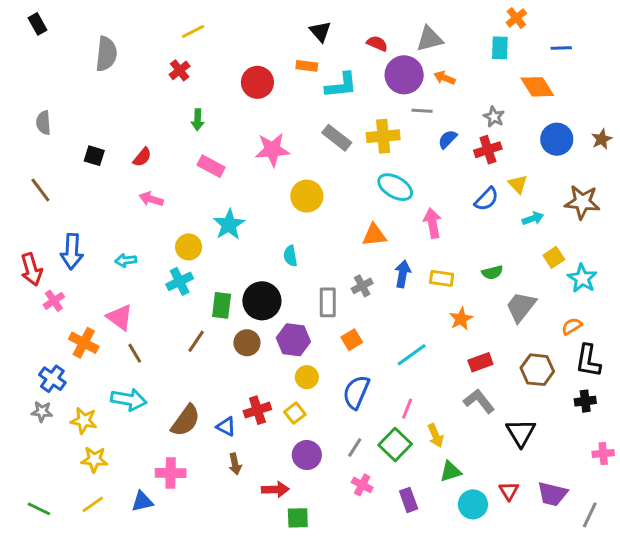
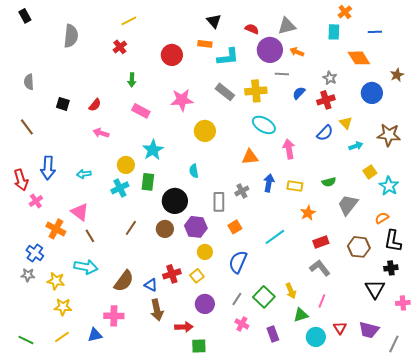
brown star: (602, 139) -> (397, 75), moved
green rectangle: (222, 305) -> (148, 182), moved
pink line: (407, 409) -> (322, 301), moved
black triangle: (521, 433) -> (375, 289), moved
brown arrow: (235, 464) -> (157, 310), size x1.5

